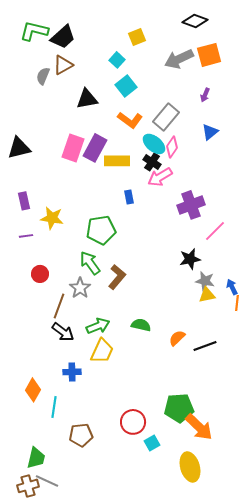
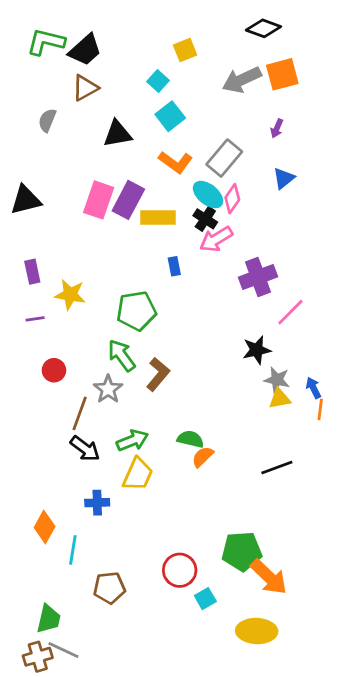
gray semicircle: (43, 76) -> (47, 120), moved
orange semicircle: (177, 338) -> (203, 457), moved
yellow ellipse: (190, 467) -> (257, 631), turned -72

